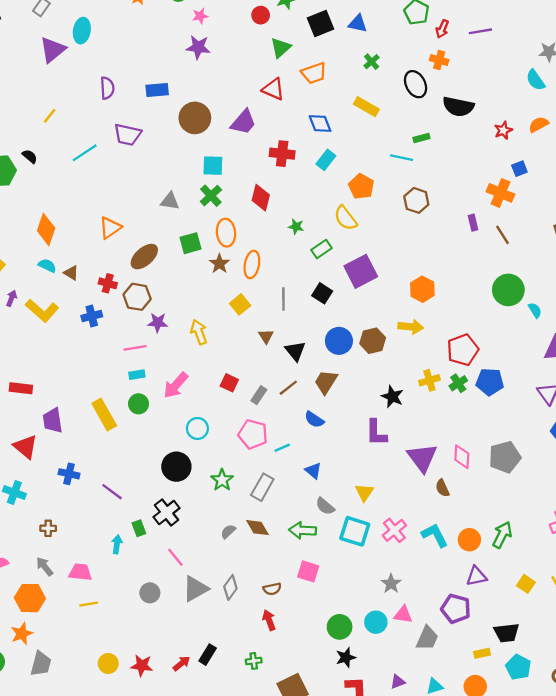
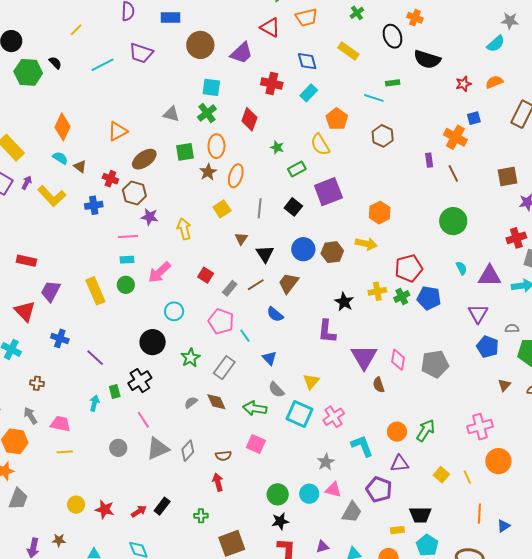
cyan semicircle: (535, 80) -> (496, 44), turned -102
cyan semicircle: (535, 310) -> (461, 268), moved
purple trapezoid: (53, 420) -> (51, 291), turned 30
cyan line: (282, 448) -> (245, 336), turned 72
cyan L-shape: (435, 535) -> (362, 446), moved

